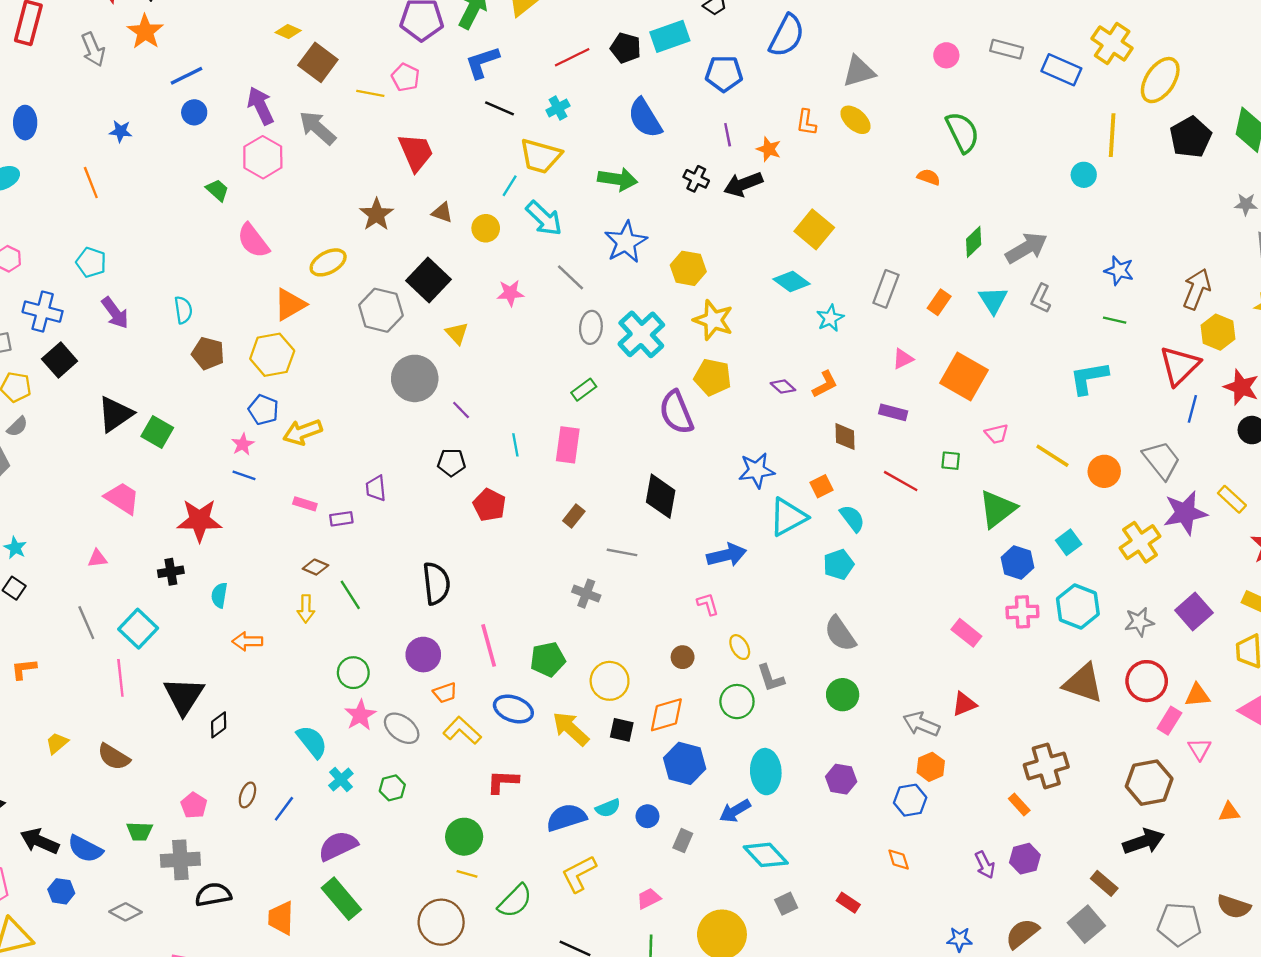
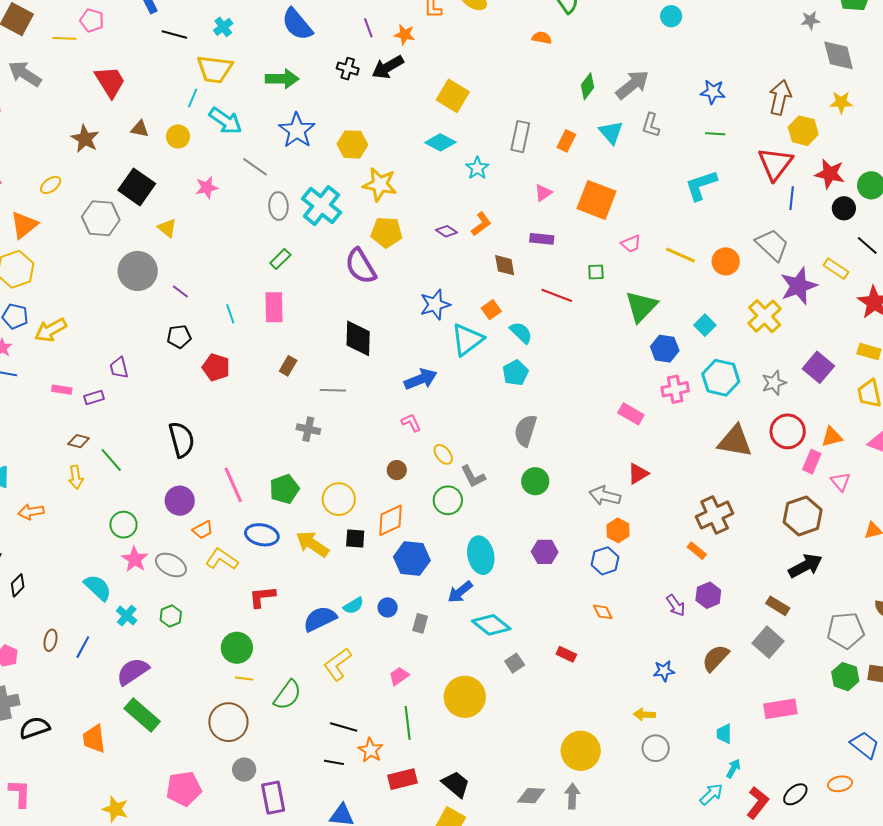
yellow ellipse: (328, 262) -> (51, 185), size x0.7
gray semicircle: (840, 634) -> (525, 431), turned 60

